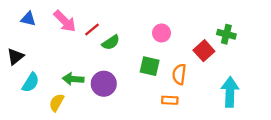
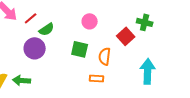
green arrow: (73, 79) -> (22, 80), moved
purple circle: (104, 84) -> (35, 48), moved

